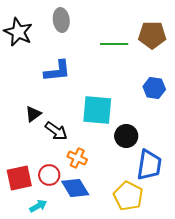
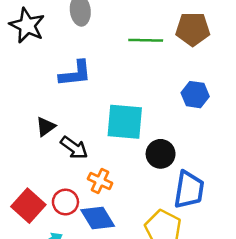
red square: (19, 178) -> (28, 206), turned -36

